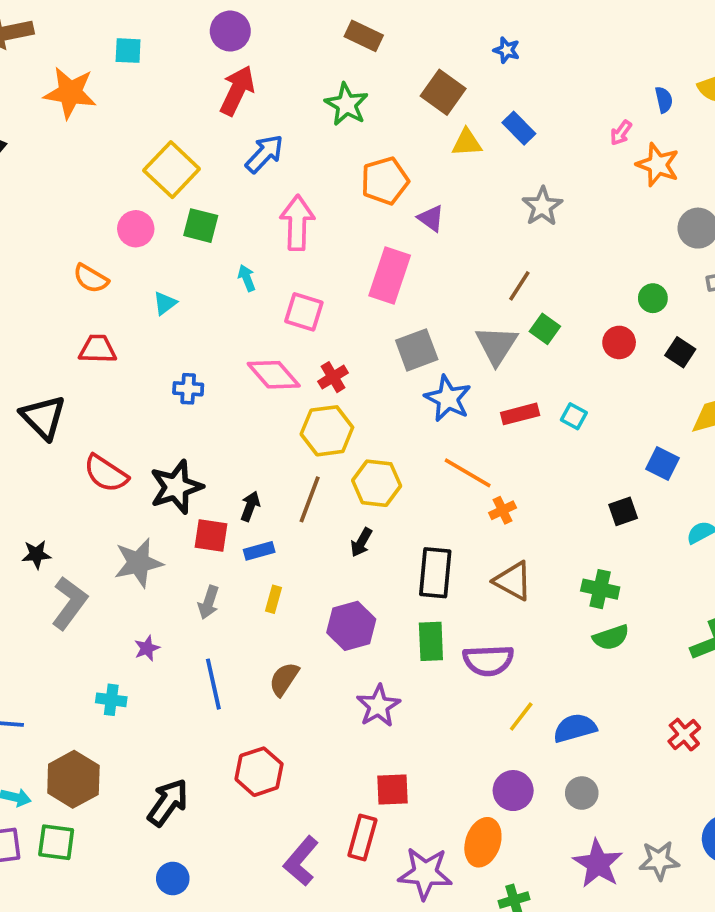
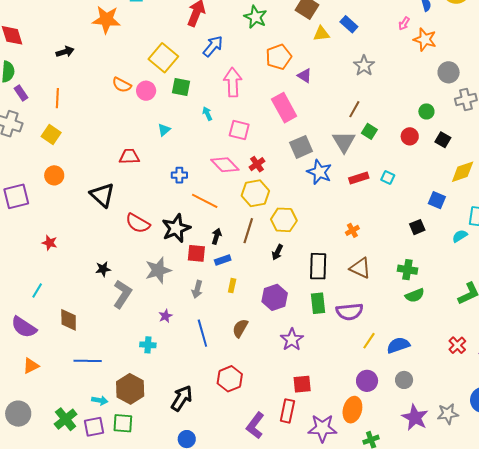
pink rectangle: (390, 275) -> (284, 108), turned -44
orange semicircle: (91, 278) -> (122, 85), moved
orange line: (468, 473) -> (205, 201), moved

